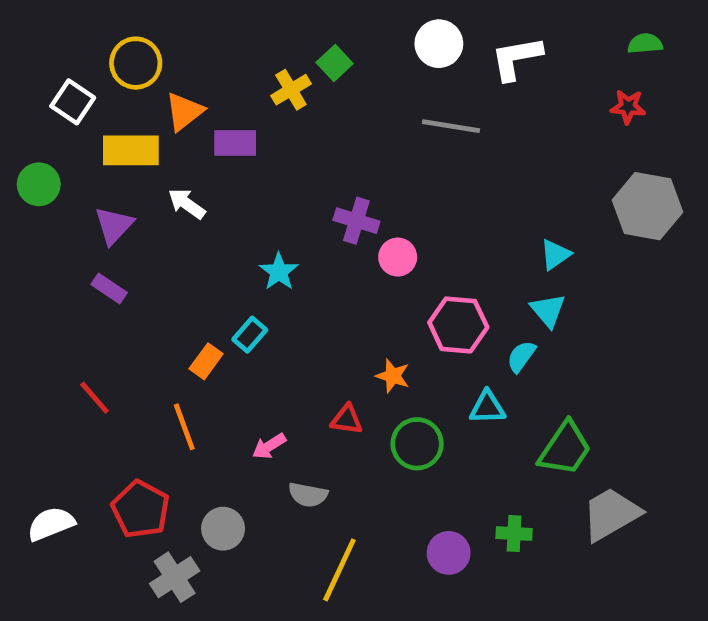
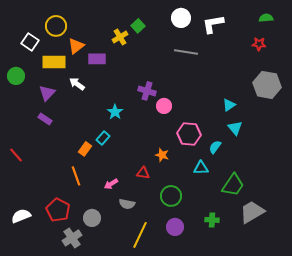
cyan triangle: (548, 310) -> (235, 128), moved
red line: (95, 398) -> (16, 155), moved
green circle: (417, 444) -> (171, 196), moved
purple circle: (449, 553) -> (175, 227), moved

